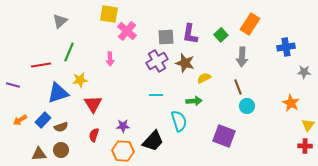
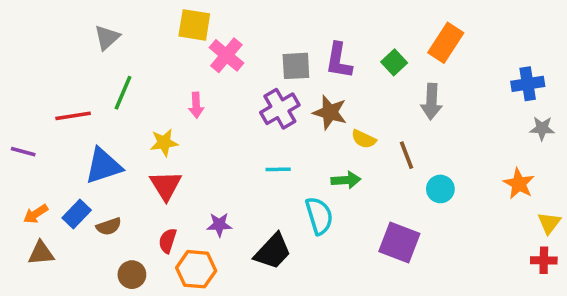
blue cross: (286, 47) -> (528, 84), moved
yellow semicircle: (204, 78) -> (364, 139), turned -128
yellow star: (80, 80) -> (164, 143), moved
brown line: (238, 87) -> (407, 155), moved
brown circle: (61, 150) -> (132, 275), moved
orange hexagon: (123, 151) -> (196, 269), moved
brown triangle: (39, 154) -> (41, 253), moved

